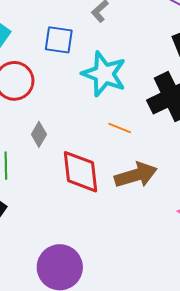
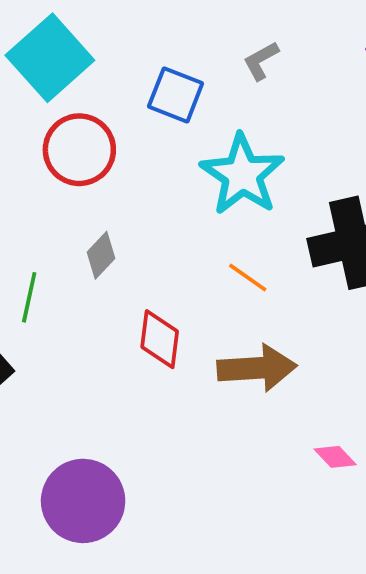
red diamond: (80, 172) -> (160, 339), size x0.7

